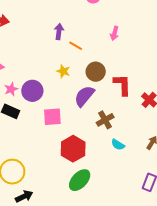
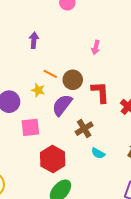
pink arrow: (114, 33) -> (96, 48), moved
orange line: (76, 46) -> (50, 74), moved
yellow star: (63, 71) -> (38, 90), moved

